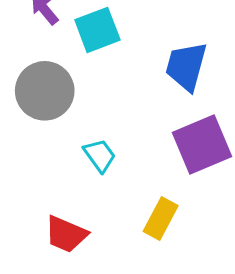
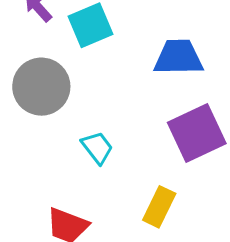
blue trapezoid: (186, 66) -> (178, 57), turned 76

